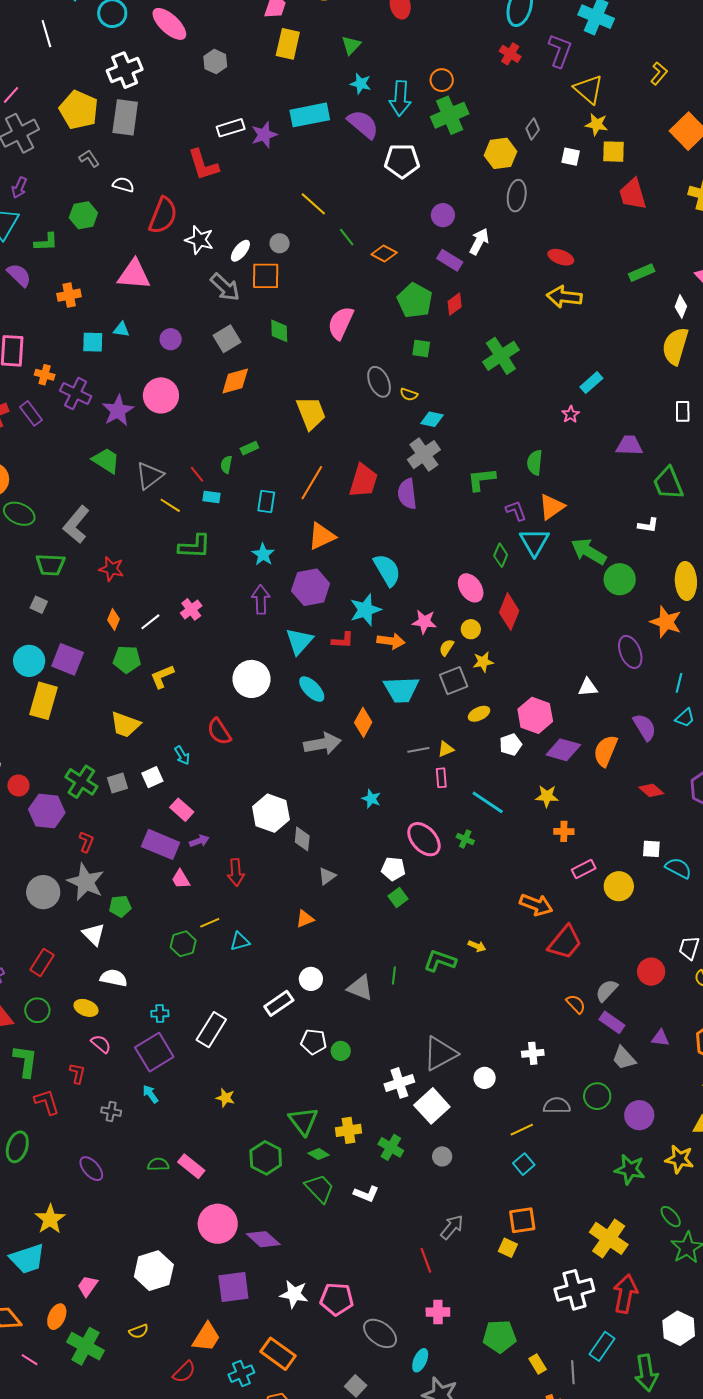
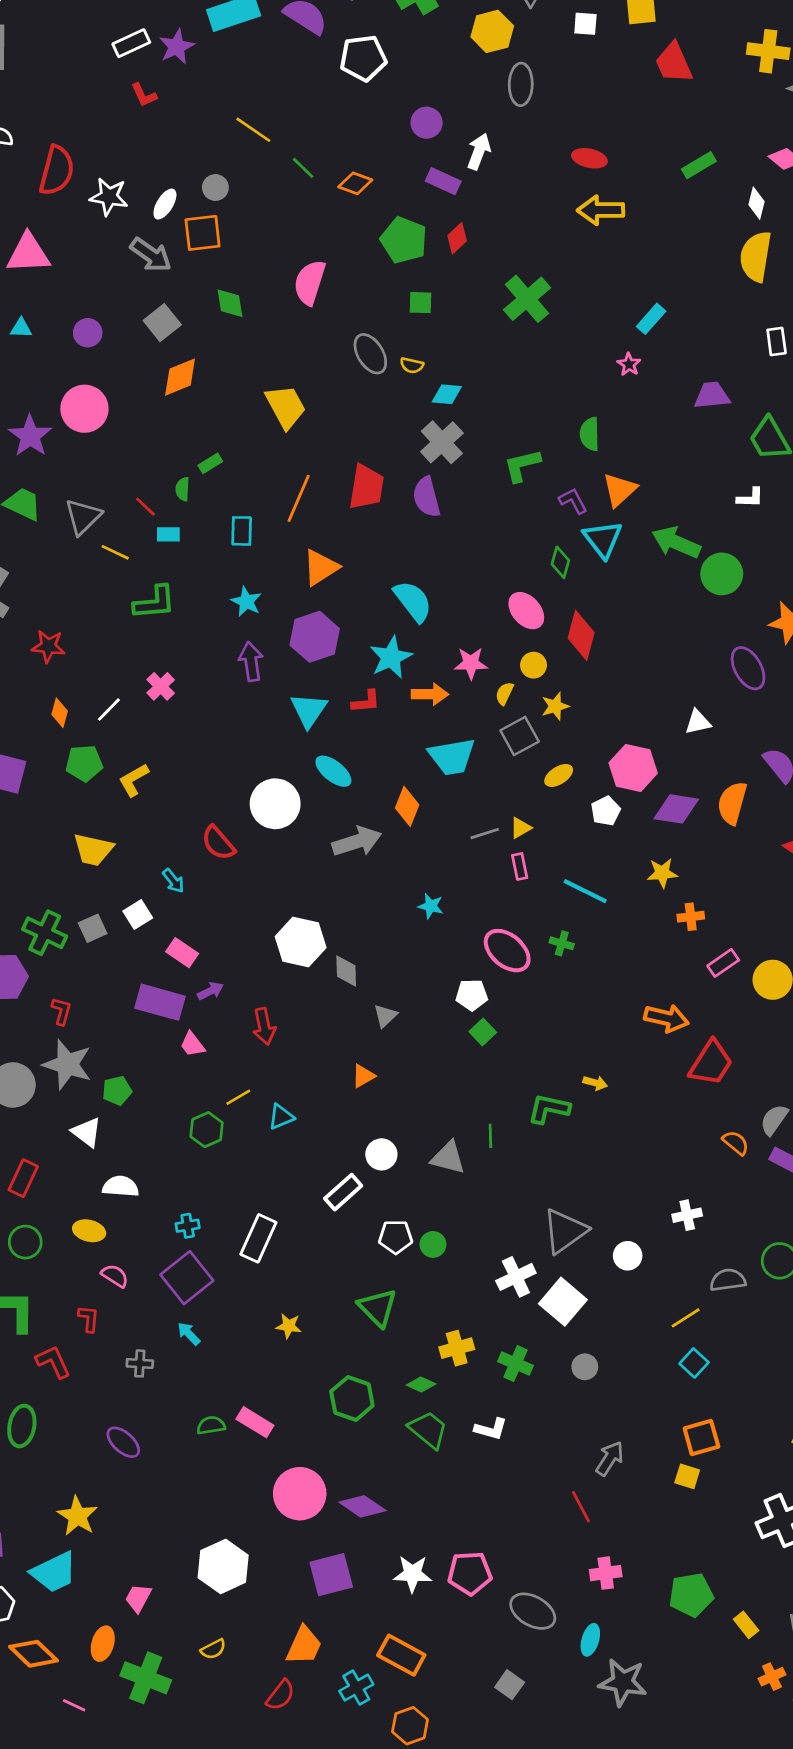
red L-shape: (203, 165) -> (144, 95), moved, size x0.6
white circle: (252, 679) -> (275, 804), moved
green triangle: (303, 1121) -> (378, 1308), moved

